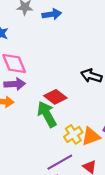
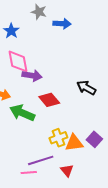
purple arrow: (15, 84) -> (32, 76), moved
green arrow: (47, 114) -> (22, 113), moved, turned -50

